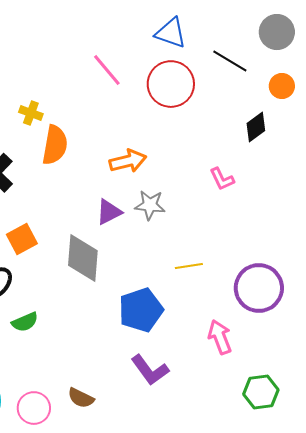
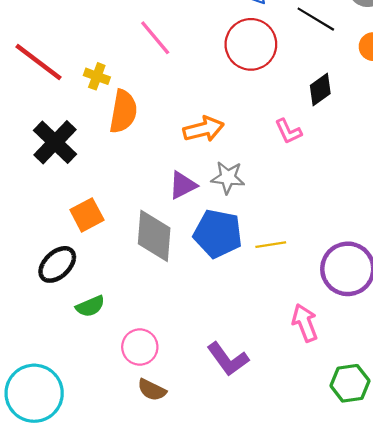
pink line: (107, 70) -> (155, 38), moved
black diamond: (256, 127) -> (320, 89), moved
pink L-shape: (222, 179) -> (288, 131), moved
blue pentagon: (141, 310) -> (218, 234), moved, turned 30
pink circle: (34, 408) -> (140, 347), moved

